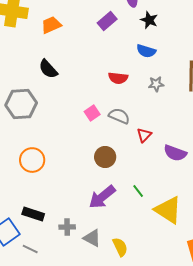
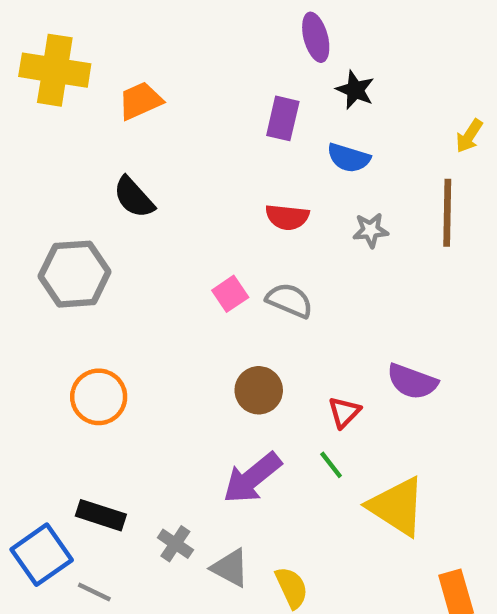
purple rectangle: (107, 21) -> (283, 118), moved, turned -36
red triangle: (144, 135) -> (344, 412), moved
gray cross: (67, 227) -> (175, 544), turned 35

